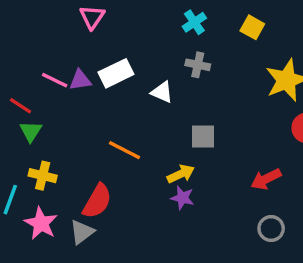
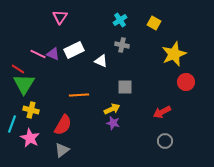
purple triangle: (80, 80) -> (53, 54), turned 32
green triangle: (31, 131) -> (24, 84), size x1.6
orange line: (124, 150) -> (79, 95), turned -30
gray triangle: (82, 232) -> (62, 150), moved

